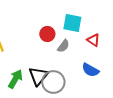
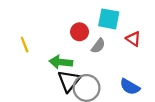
blue semicircle: (90, 70) -> (130, 87), moved
green arrow: (15, 79) -> (61, 62), moved, turned -114

